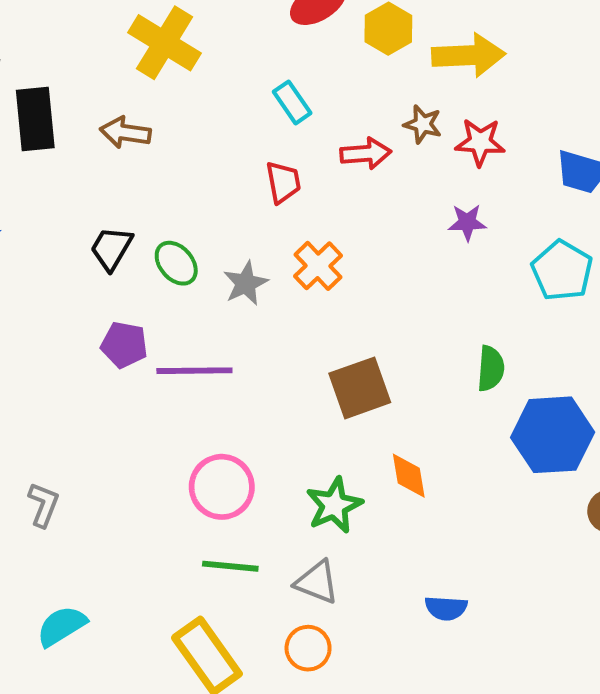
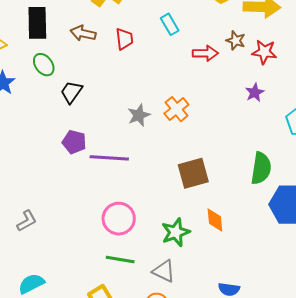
red trapezoid: (283, 182) -> (124, 39), moved
purple star: (467, 222) -> (255, 93), turned -30
green ellipse: (176, 263) -> (44, 65), moved
green semicircle: (491, 368) -> (261, 168), size x1.4
gray L-shape: (43, 505) -> (27, 221), turned 35

